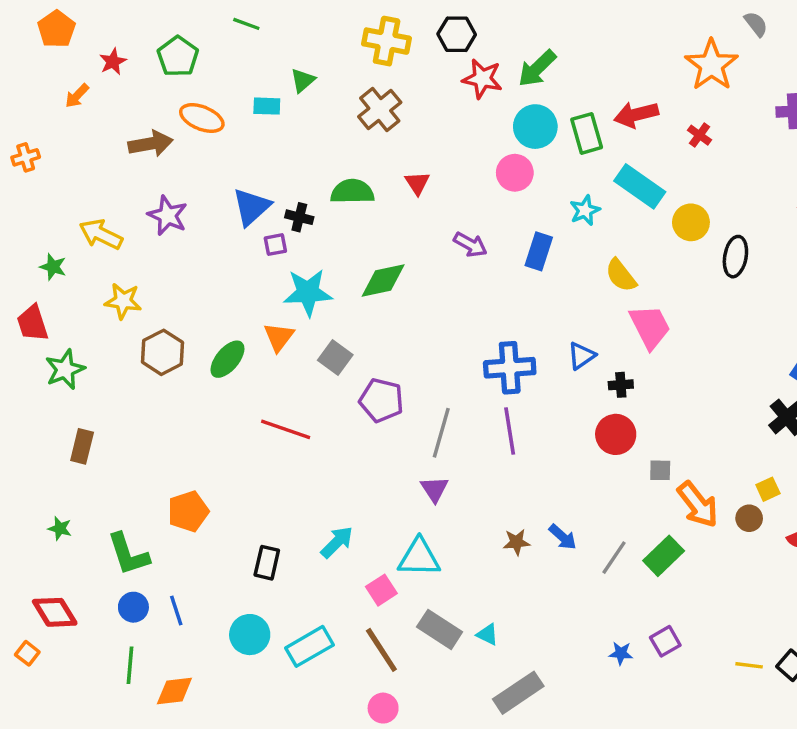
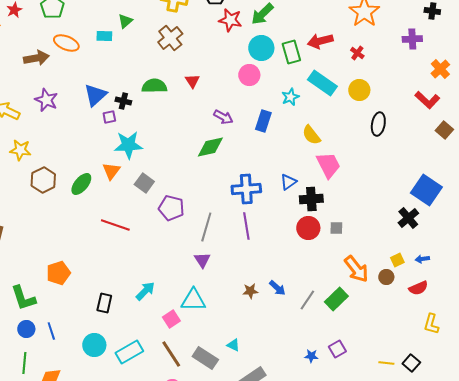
yellow circle: (691, 222) -> (359, 90), moved
green diamond: (383, 280) -> (210, 147), moved
black cross: (621, 385) -> (311, 199), size x1.6
gray square: (660, 470) -> (336, 228), moved
gray rectangle: (440, 629) -> (205, 358), moved

